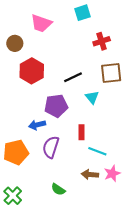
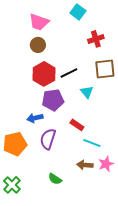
cyan square: (83, 13) -> (78, 12), turned -35
brown circle: (15, 43) -> (38, 45), moved
red hexagon: (32, 71) -> (44, 74), moved
red rectangle: (81, 132) -> (77, 125), turned -56

